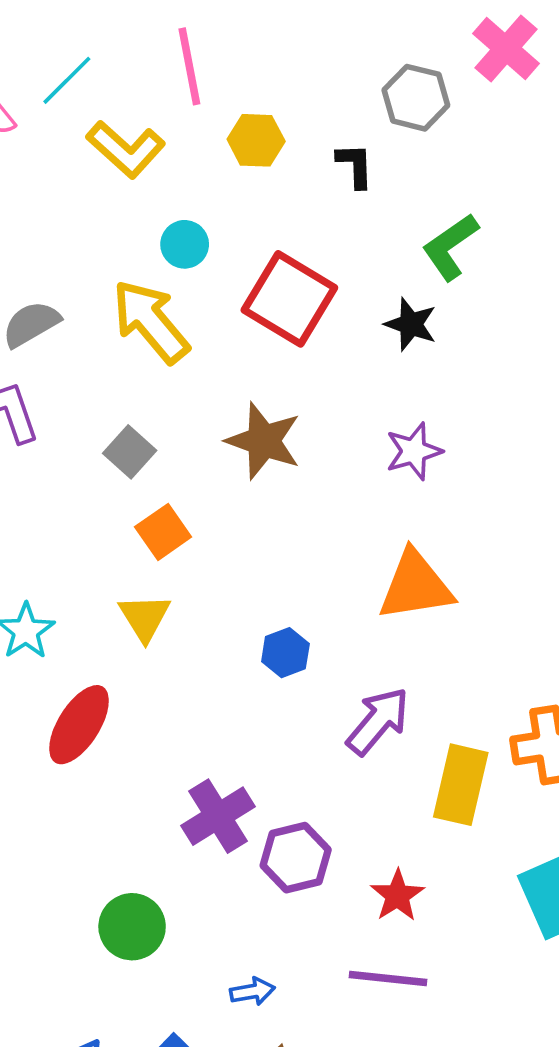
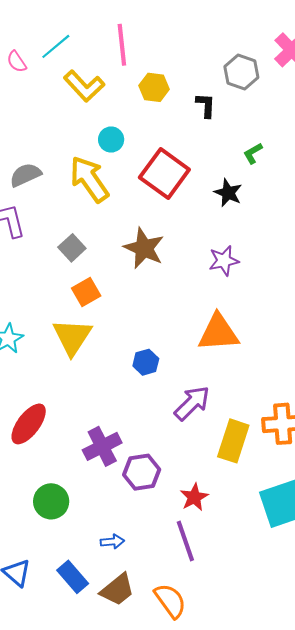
green L-shape: (450, 247) -> (253, 153), size x0.6
yellow triangle: (145, 617) -> (72, 337), size x1.4
red ellipse: (79, 725) -> (29, 424), moved
purple line: (388, 978) -> (185, 541), turned 60

